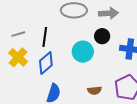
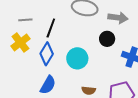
cyan circle: (83, 52) -> (77, 58), moved
blue diamond: (46, 63) -> (47, 54), turned -30

